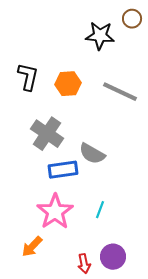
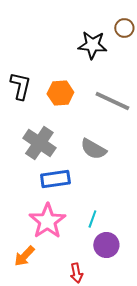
gray semicircle: (92, 154) -> (93, 149), moved
purple circle: (113, 257) -> (106, 245), moved

